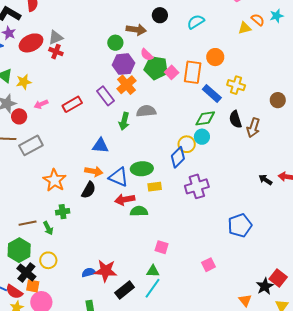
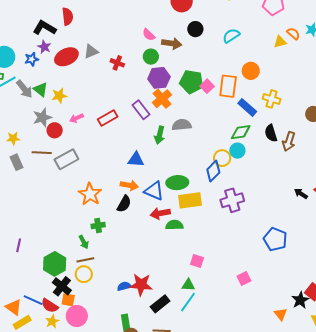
red cross: (56, 52) -> (117, 63), moved
pink semicircle: (147, 55) -> (149, 35), moved
yellow rectangle: (155, 187) -> (190, 200), size x1.6
brown line: (28, 223) -> (85, 260), moved
blue pentagon: (240, 225) -> (275, 239), turned -30

